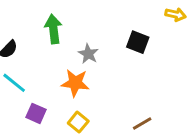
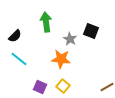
black square: (138, 42) -> (91, 31), moved
purple square: (36, 113) -> (40, 87), moved

